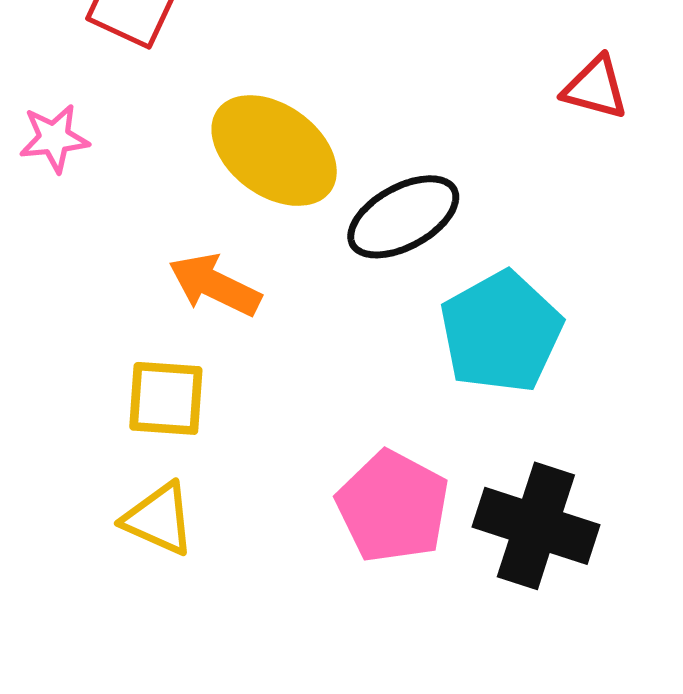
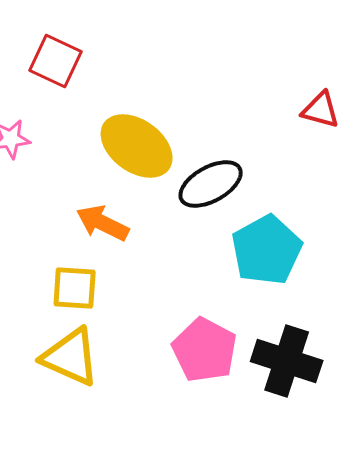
yellow triangle: (159, 519) -> (71, 357), size x1.4

